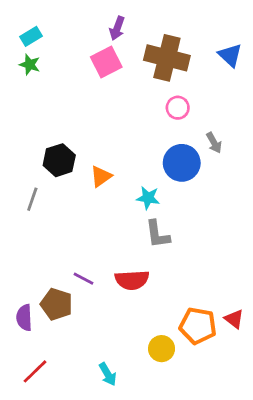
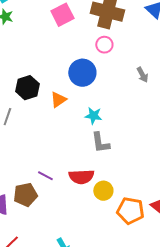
pink circle: (178, 108) -> (104, 45), moved
blue circle: (182, 163) -> (82, 73), moved
brown pentagon: (57, 304) -> (25, 195), turned -30
yellow circle: (162, 349) -> (103, 191), moved

